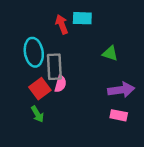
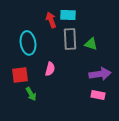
gray rectangle: (54, 67) -> (70, 39), moved
red square: (40, 89) -> (20, 75), moved, turned 30

